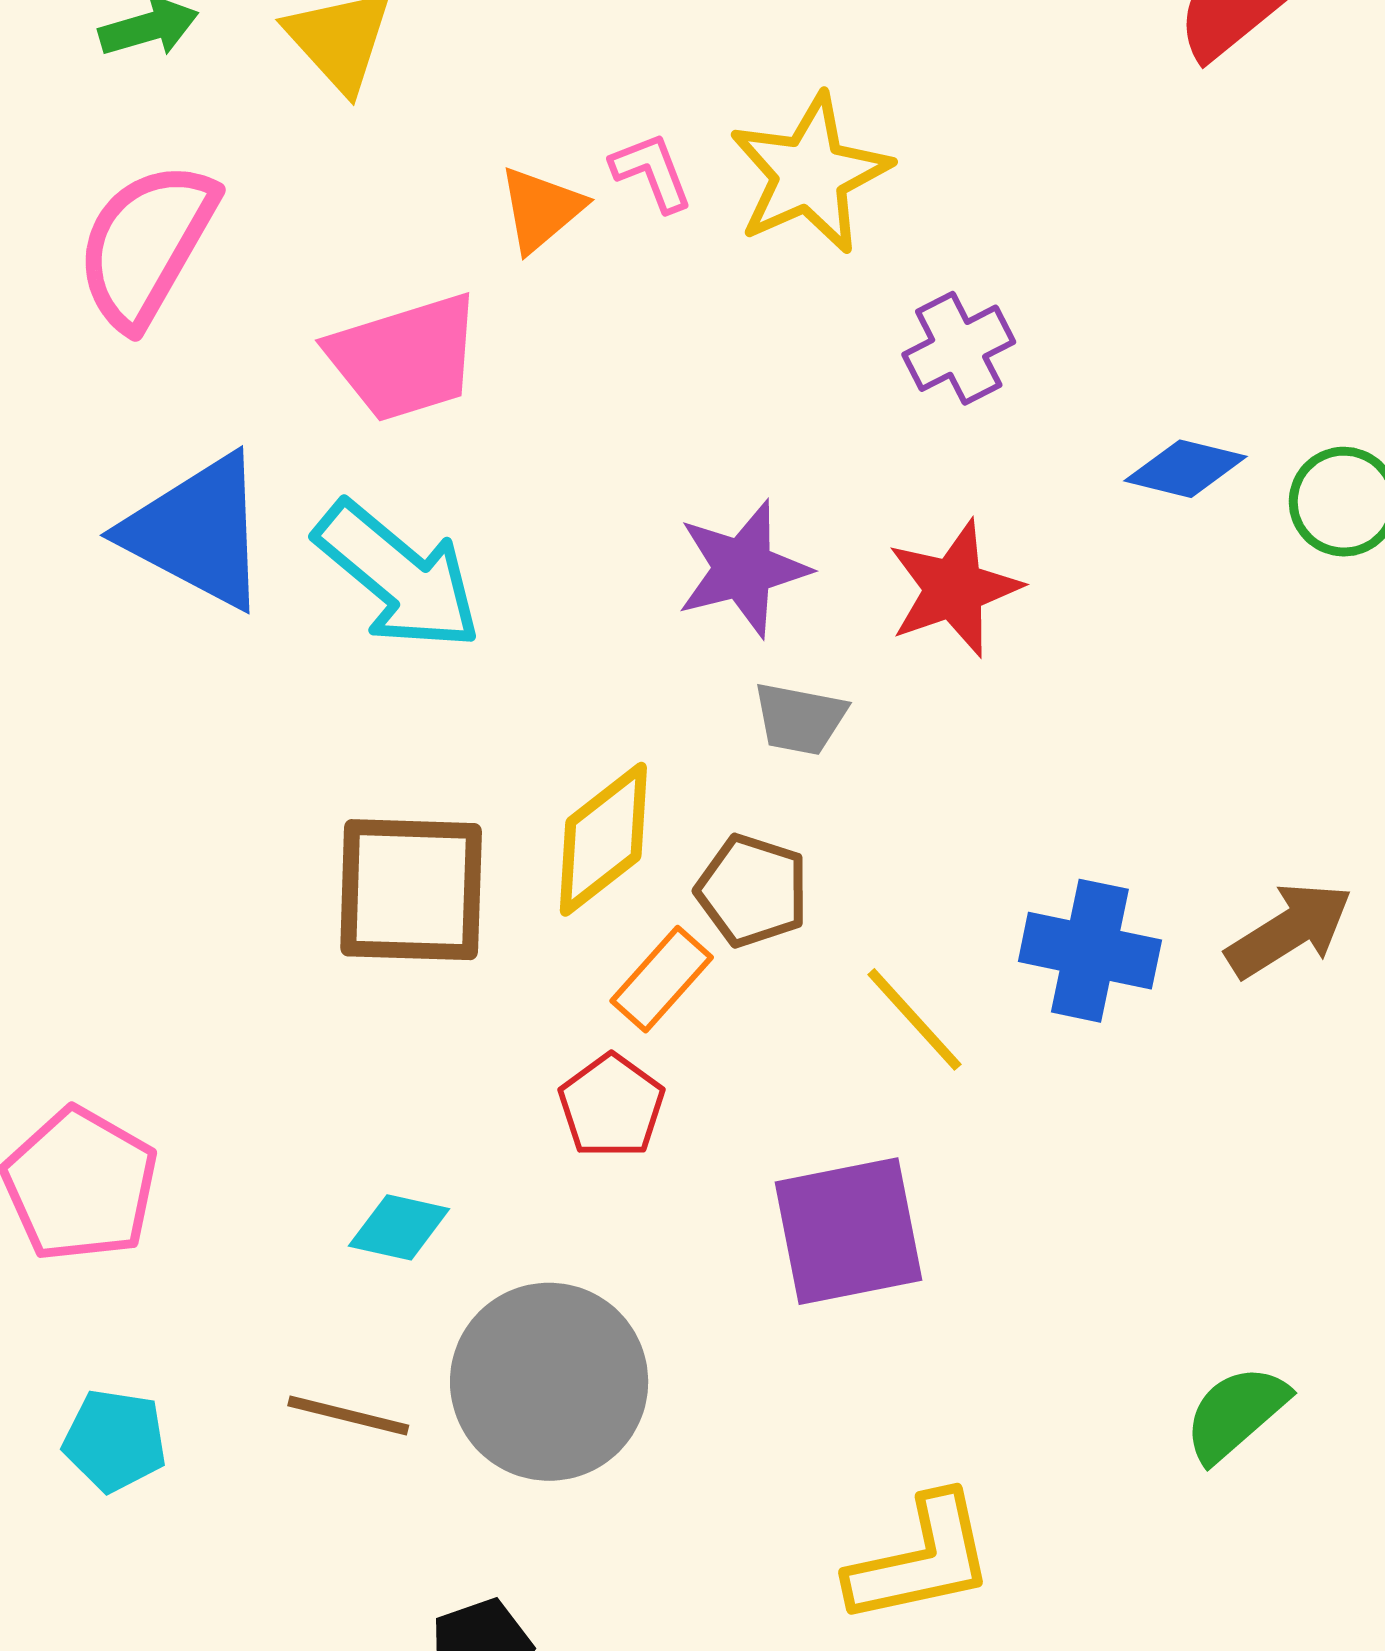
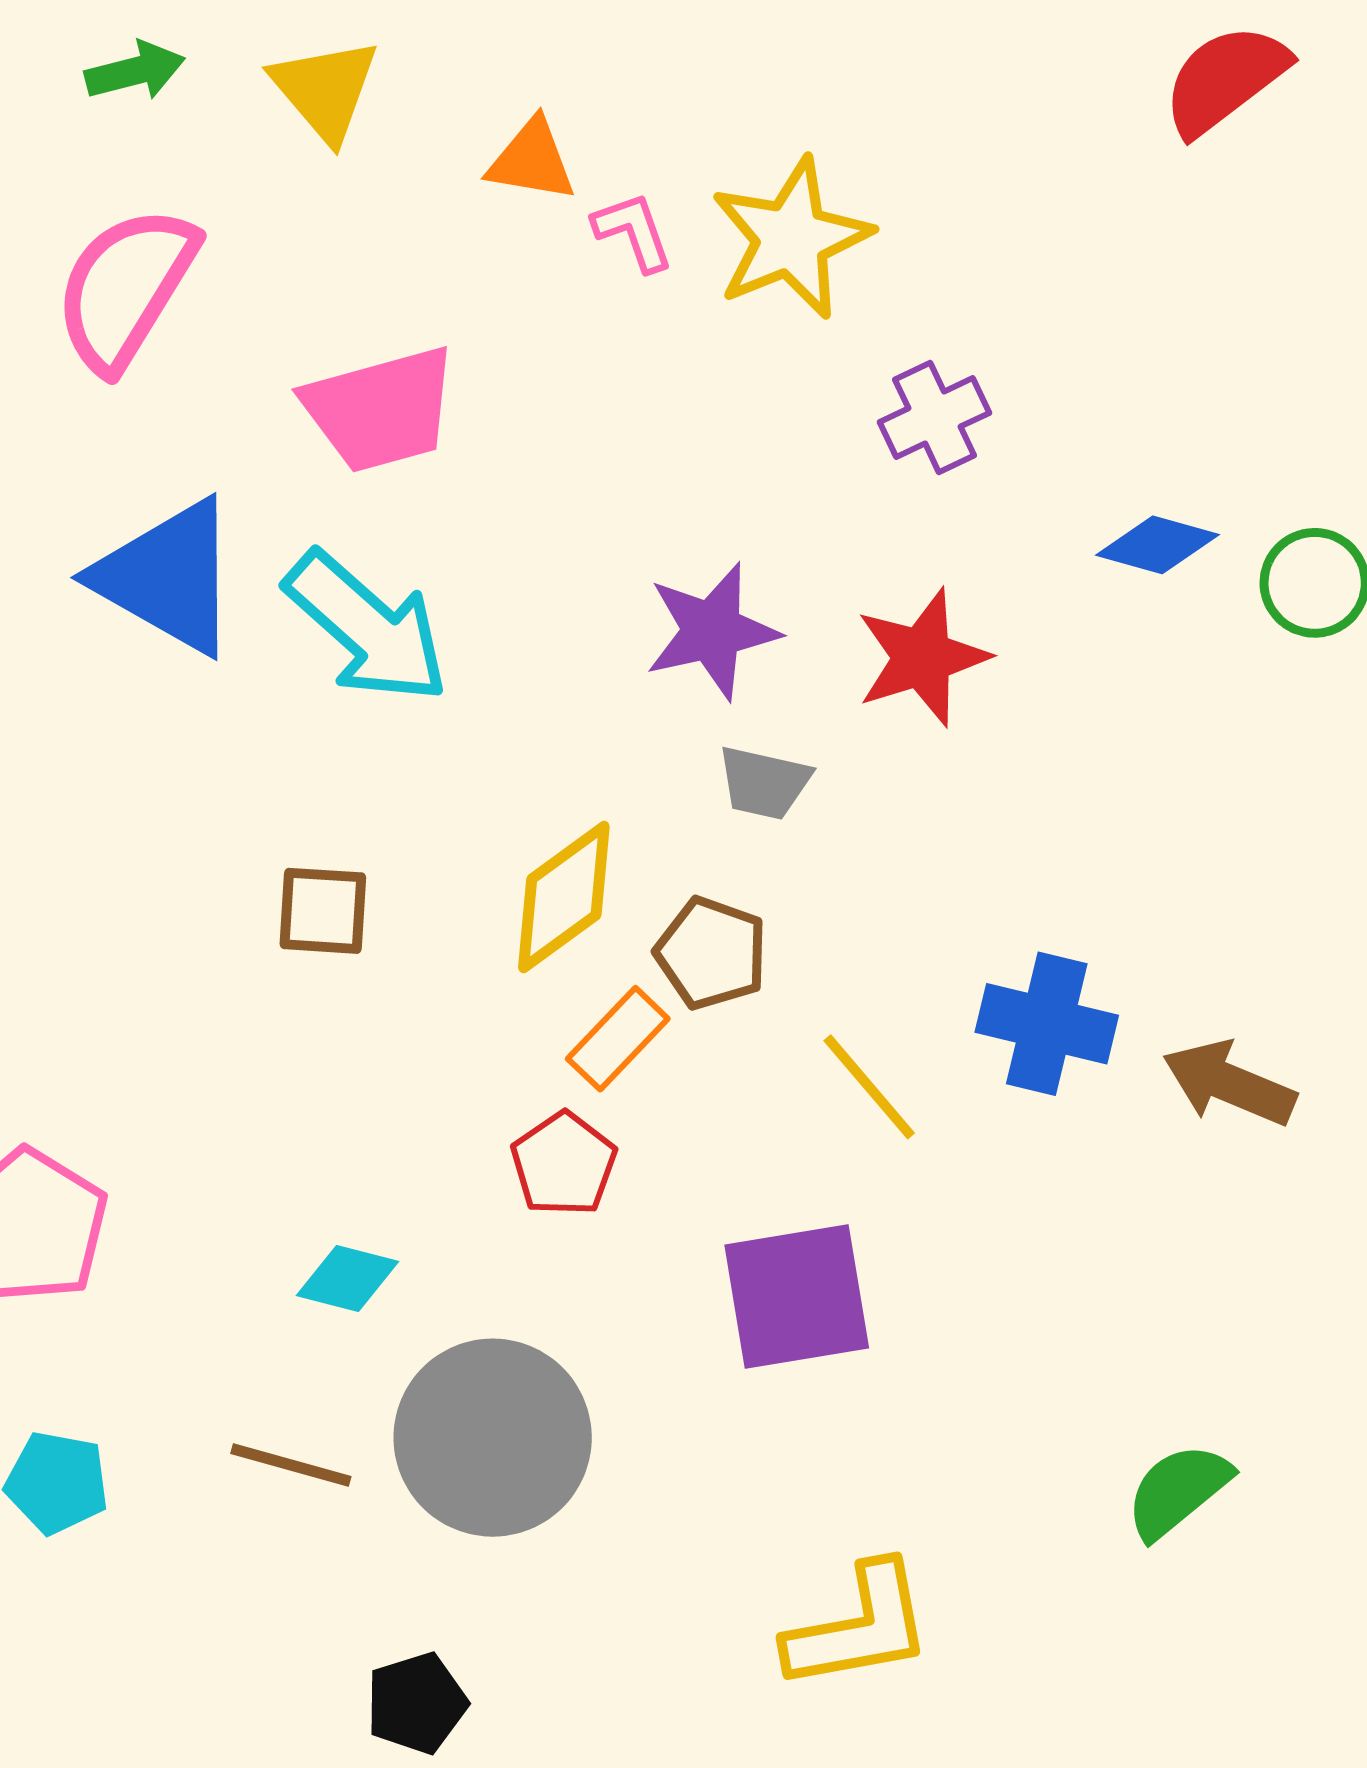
orange triangle: (541, 209) -> (532, 160), moved, turned 48
brown square: (411, 890) -> (323, 911), moved, size x0.6
brown arrow: (1289, 930) -> (1229, 1083), moved, turned -127

